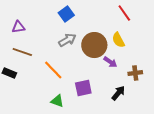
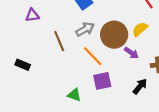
yellow semicircle: (118, 40) -> (140, 29), turned 77
brown line: (22, 52) -> (59, 41), moved, turned 48
orange line: (53, 70) -> (93, 56), moved

